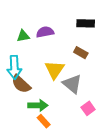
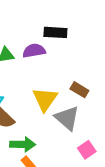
black rectangle: (86, 23) -> (55, 32), moved
brown rectangle: (81, 53) -> (79, 90), moved

